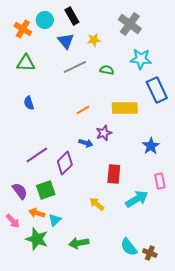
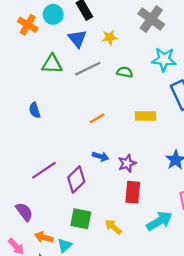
green triangle: (26, 63) -> (52, 64), moved
yellow rectangle: (125, 108) -> (145, 116), size x0.7
purple star: (104, 133) -> (127, 163), moved
green square: (46, 190) -> (81, 219), moved, turned 30

